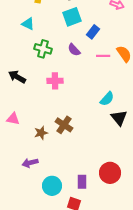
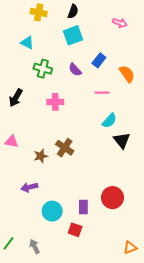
blue rectangle: (93, 32) -> (99, 60), moved
pink line: (103, 56) -> (102, 93), moved
black arrow: (17, 77) -> (16, 98), turned -90

